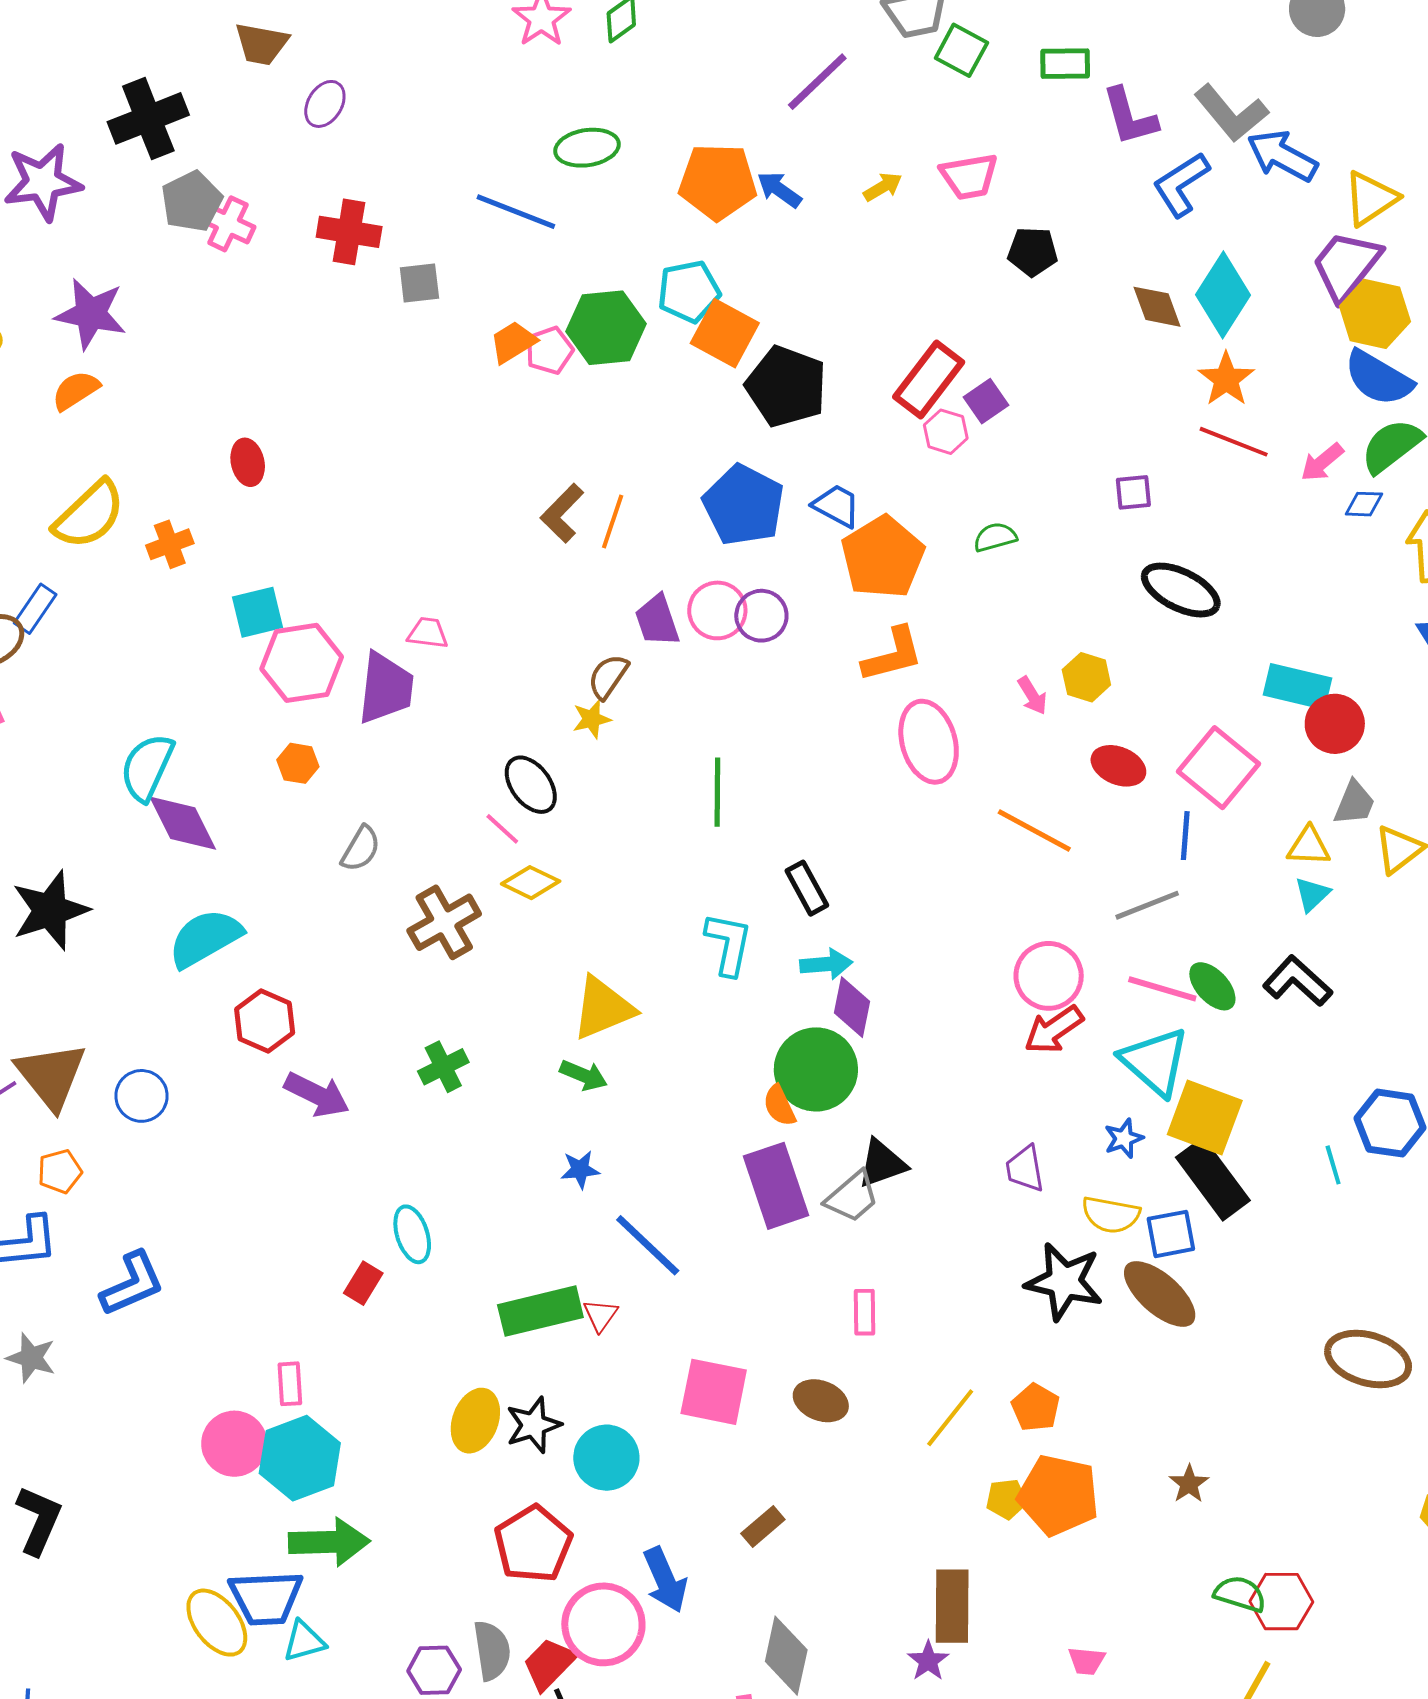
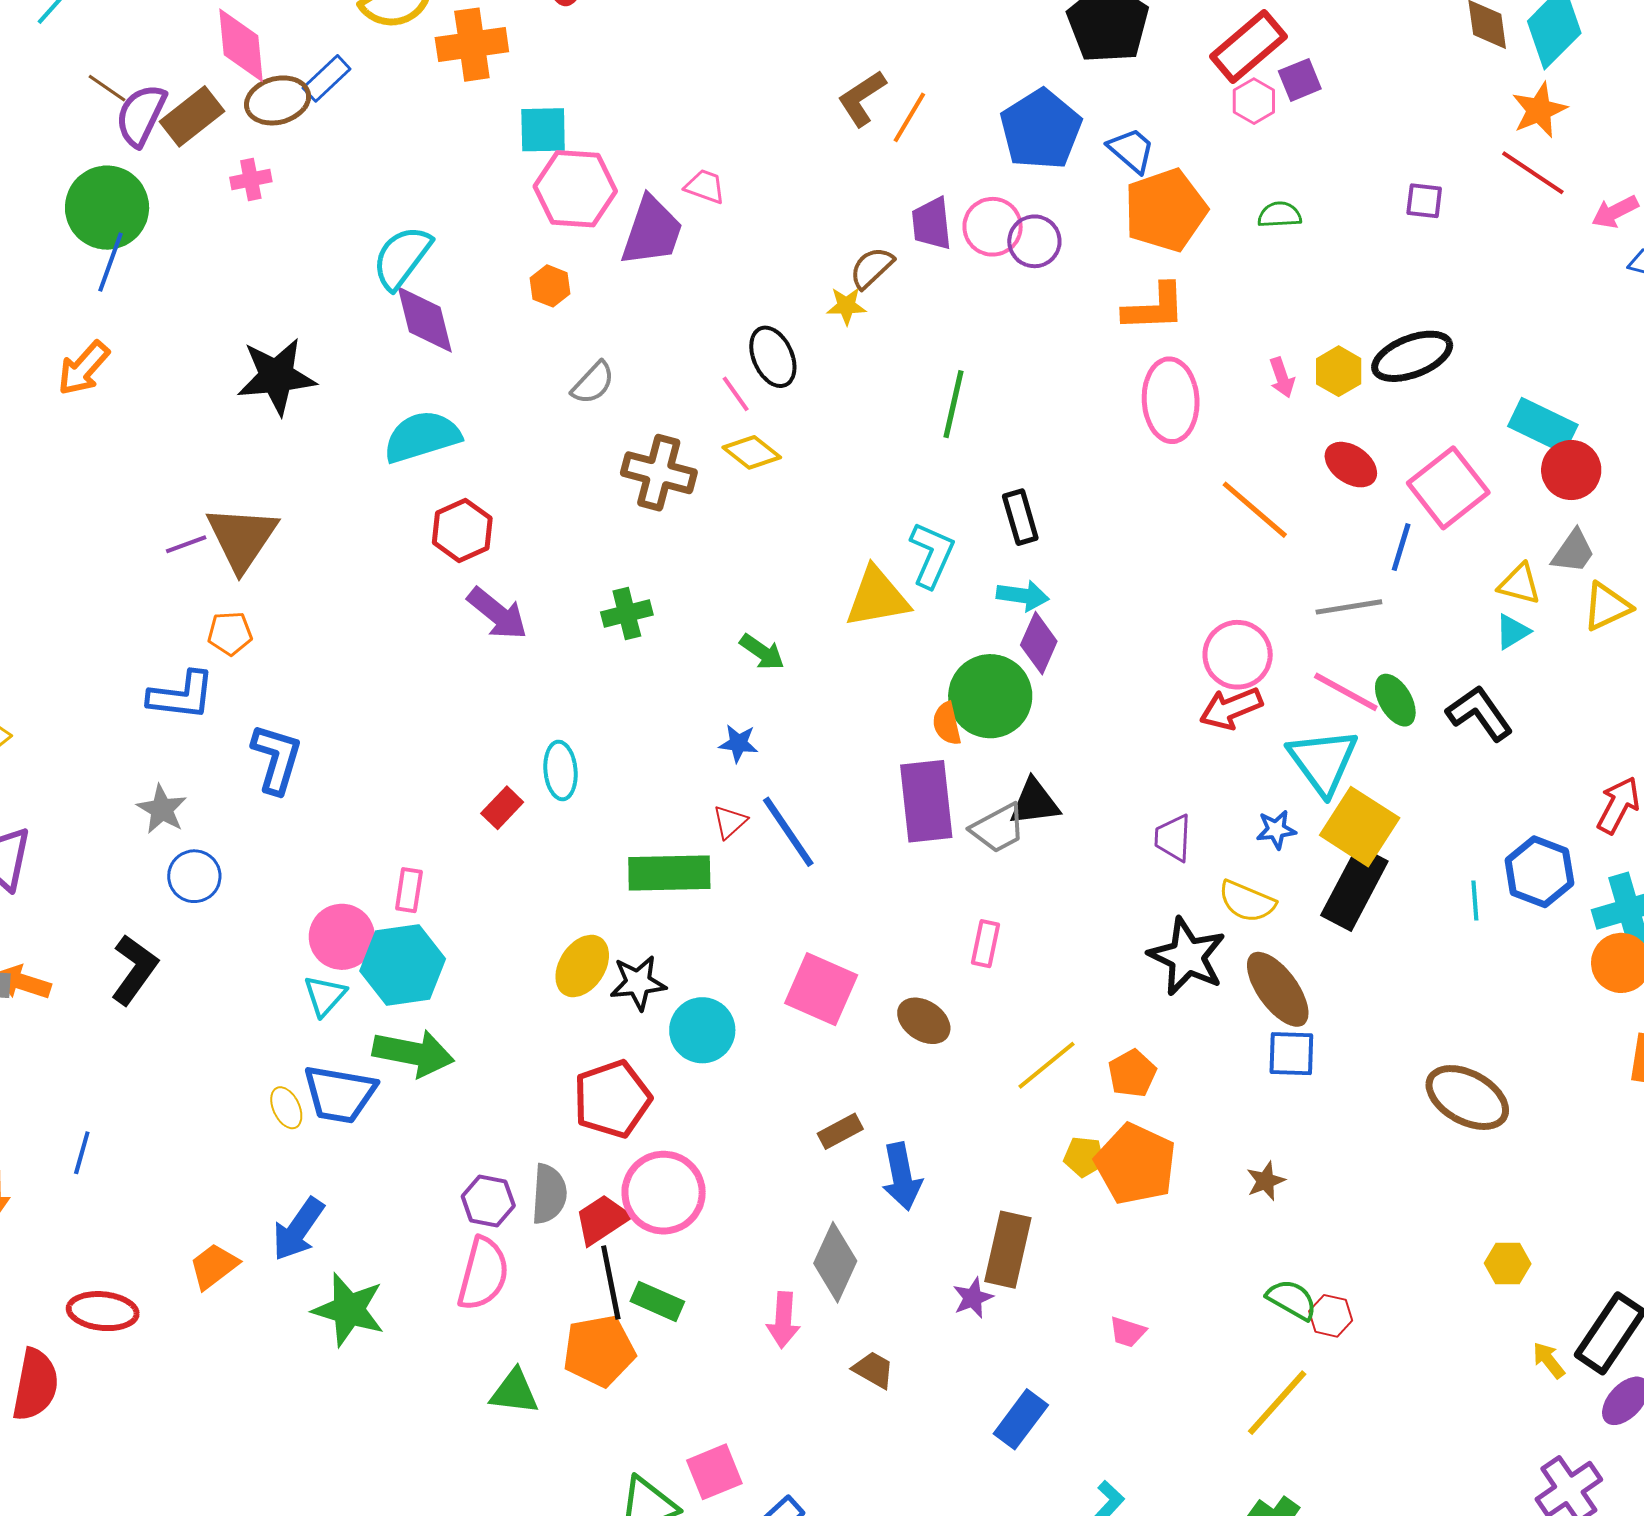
orange cross: (170, 544) -> (472, 45), size x1.5
black ellipse: (1181, 590) -> (1412, 356), moved, turned -60
brown cross: (444, 922) -> (659, 473), turned 32
yellow triangle: (603, 1008) -> (877, 597), moved
blue circle: (142, 1096) -> (194, 876), moved
black rectangle: (1213, 1179) -> (1354, 888), turned 52
blue square: (1171, 1234) -> (1291, 1054), moved
blue L-shape: (132, 1284) -> (276, 759), turned -62
red triangle: (601, 1315) -> (730, 822), moved
blue arrow: (665, 1580) -> (902, 1176), moved
red hexagon: (1281, 1602) -> (1331, 1316), size x0.7
yellow ellipse: (217, 1623) -> (286, 1108), size x0.6
cyan triangle: (304, 1641) -> (325, 996), moved, turned -45

